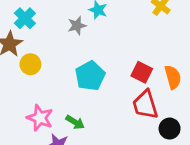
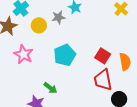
yellow circle: (30, 64) -> (39, 25), moved
pink star: (40, 118) -> (23, 54), moved

